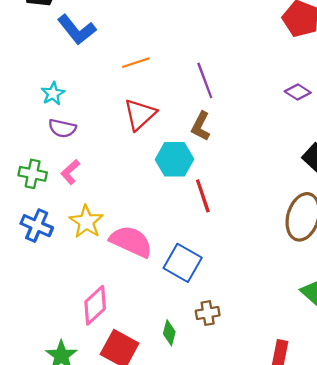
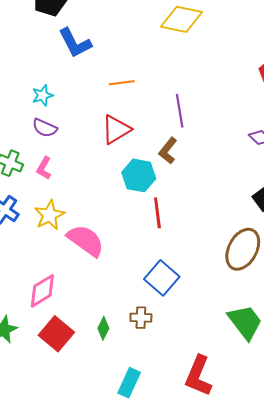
pink L-shape: (70, 172) -> (44, 168), turned -30
blue square: (183, 263) -> (162, 278), moved

